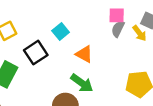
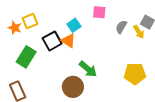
pink square: (117, 15) -> (99, 12), moved
orange triangle: (84, 54) -> (68, 41), moved

